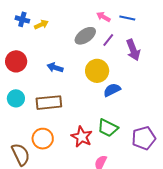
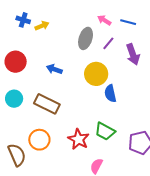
gray ellipse: (85, 36) -> (86, 38), turned -40
blue semicircle: (112, 90) -> (110, 93), turned -78
brown rectangle: (49, 103) -> (47, 104), turned 30

